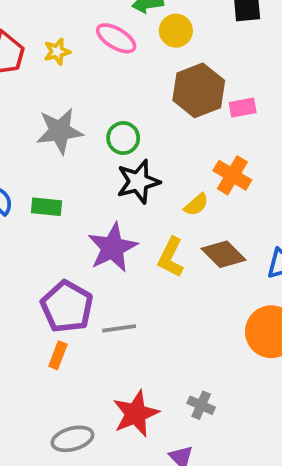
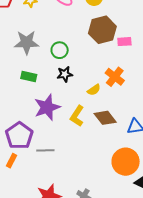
black star: (138, 182) -> (65, 74), size x0.7
green rectangle: (47, 207) -> (29, 76), moved

